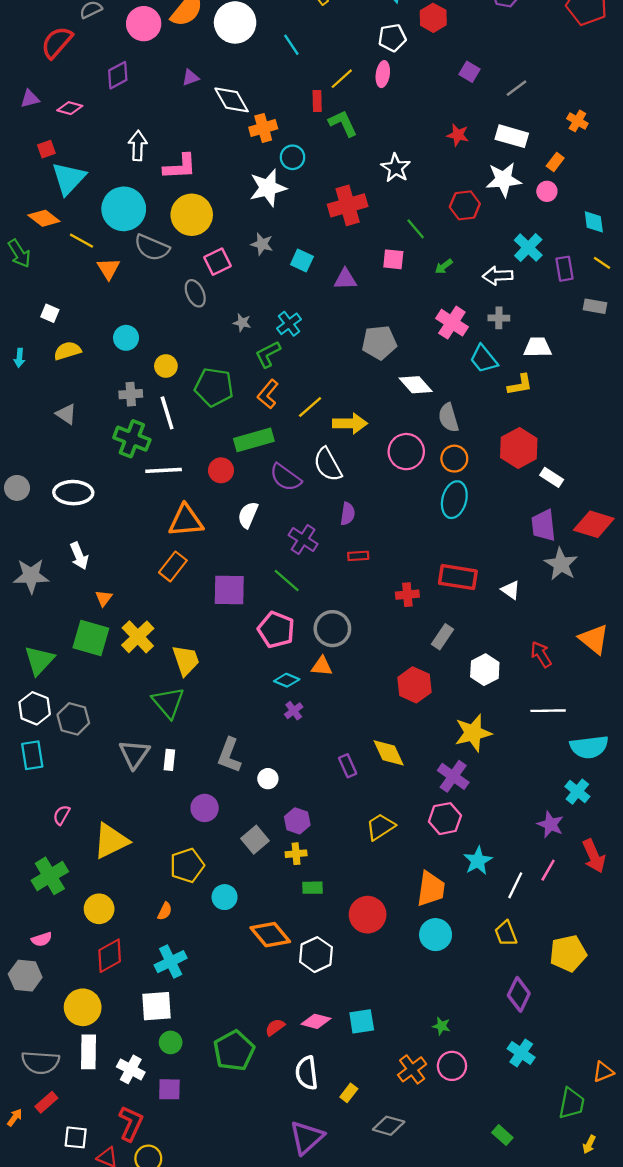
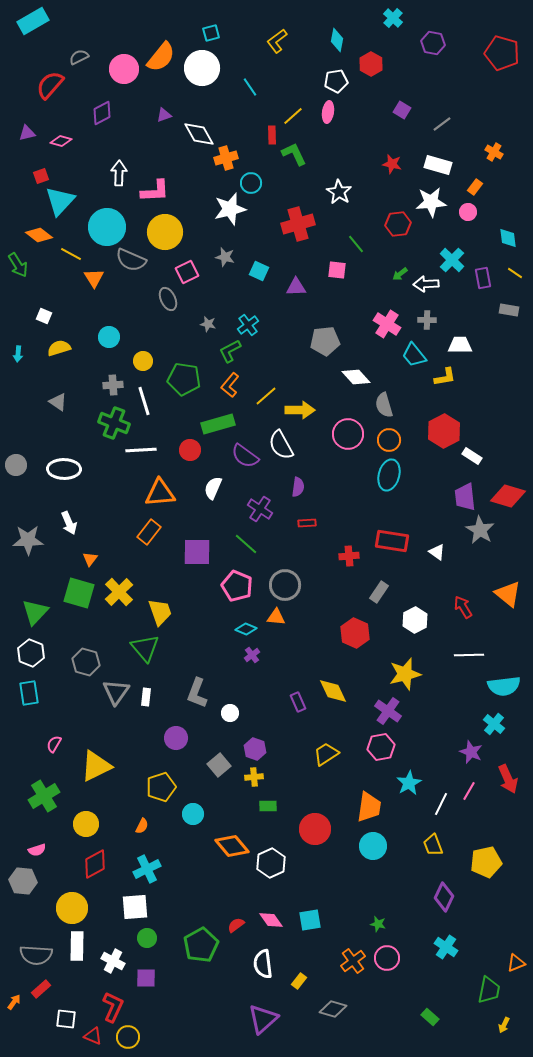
green arrow: (444, 266) -> (400, 274), moved
gray hexagon: (73, 719) -> (86, 662), moved
pink diamond: (316, 1021) -> (271, 920), turned 40

